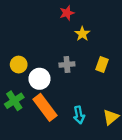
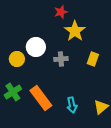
yellow star: (82, 34) -> (75, 31), size x1.5
white circle: (39, 79) -> (36, 47), moved

